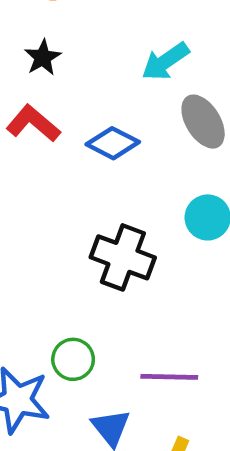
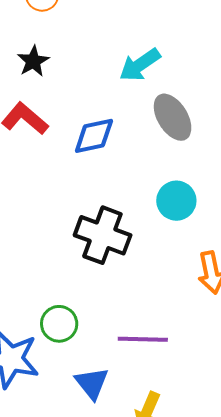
blue diamond: (113, 143) -> (94, 136), turned -39

